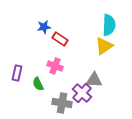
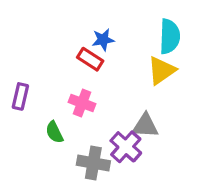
blue star: (44, 27) -> (103, 40), moved
purple rectangle: (17, 73) -> (20, 96), moved

